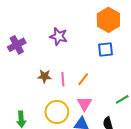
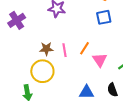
pink triangle: (84, 104) -> (100, 60), moved
yellow circle: (57, 112) -> (42, 71), moved

